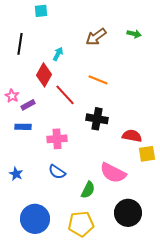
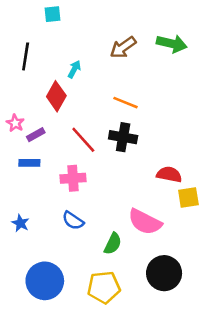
green arrow: (134, 34) -> (172, 44), size x1.6
red line: (65, 95) -> (83, 140), moved
black cross: (97, 119) -> (123, 137), moved

